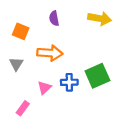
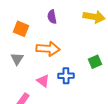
green square: (97, 76) -> (95, 62), moved, size x0.6
pink triangle: (44, 88) -> (43, 81), turned -40

